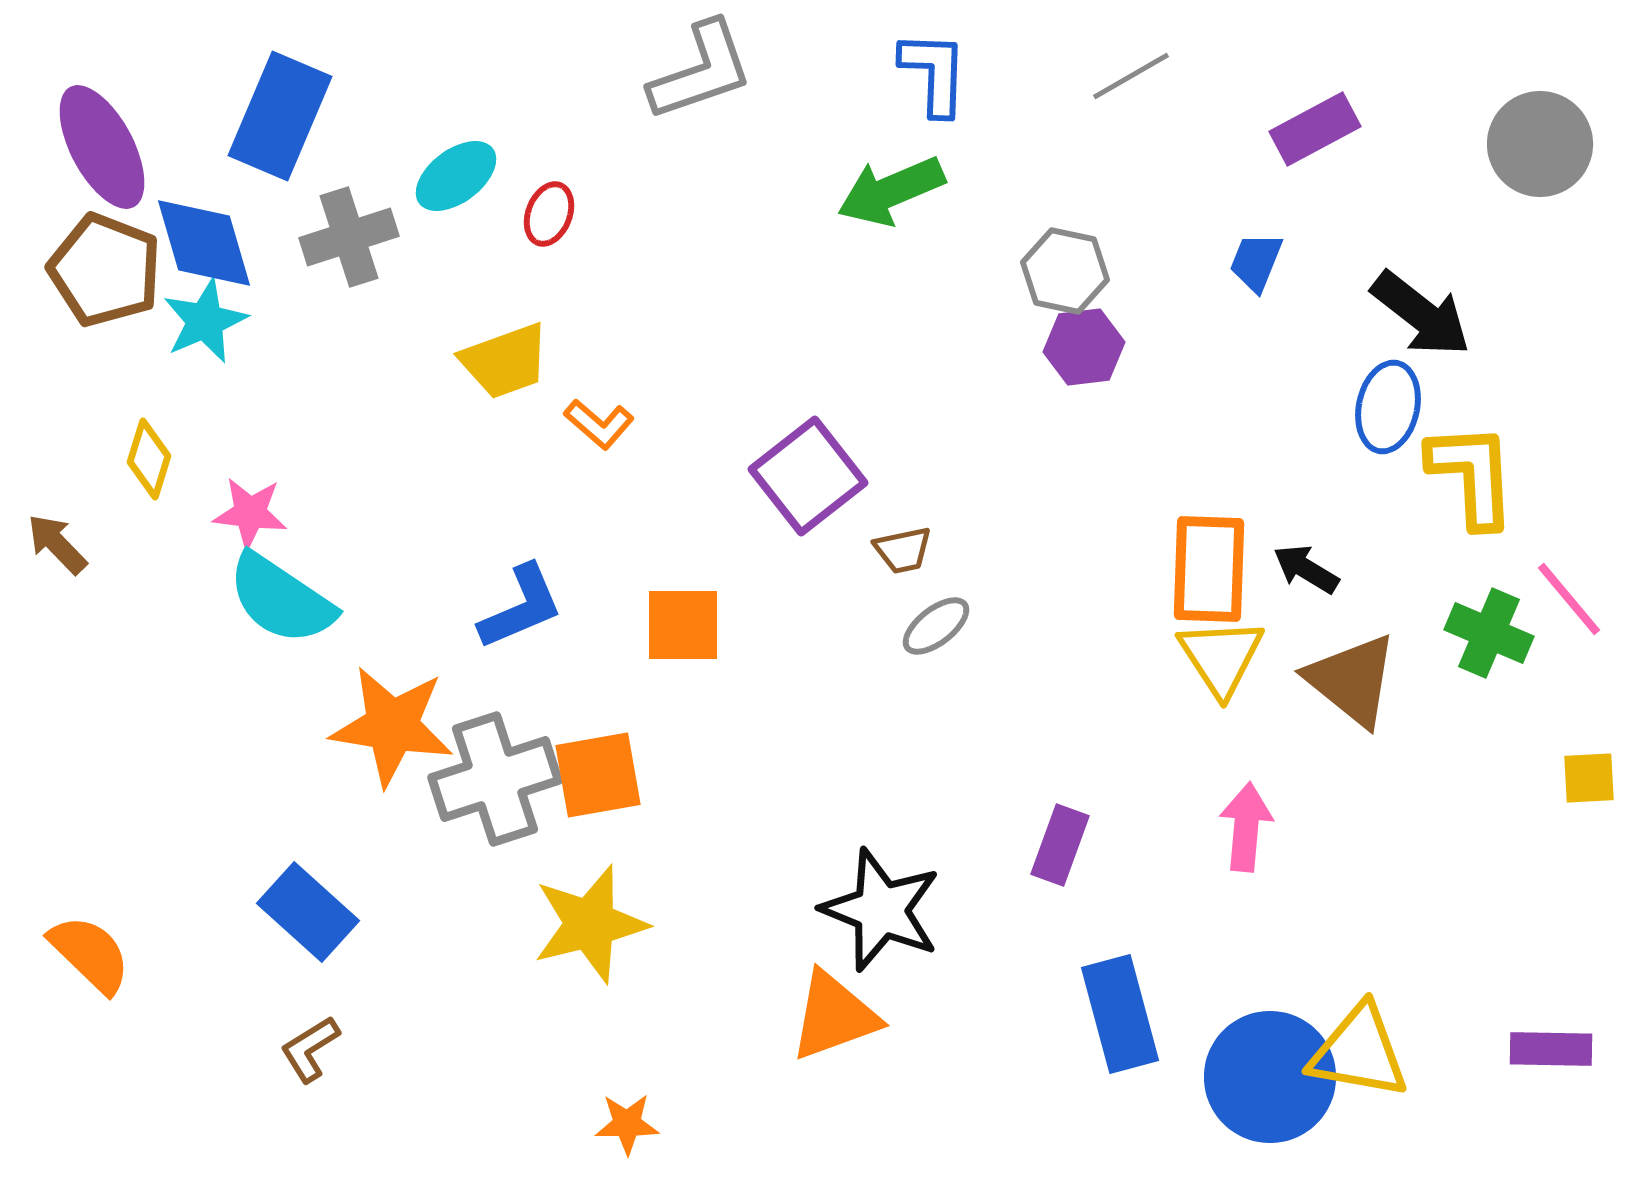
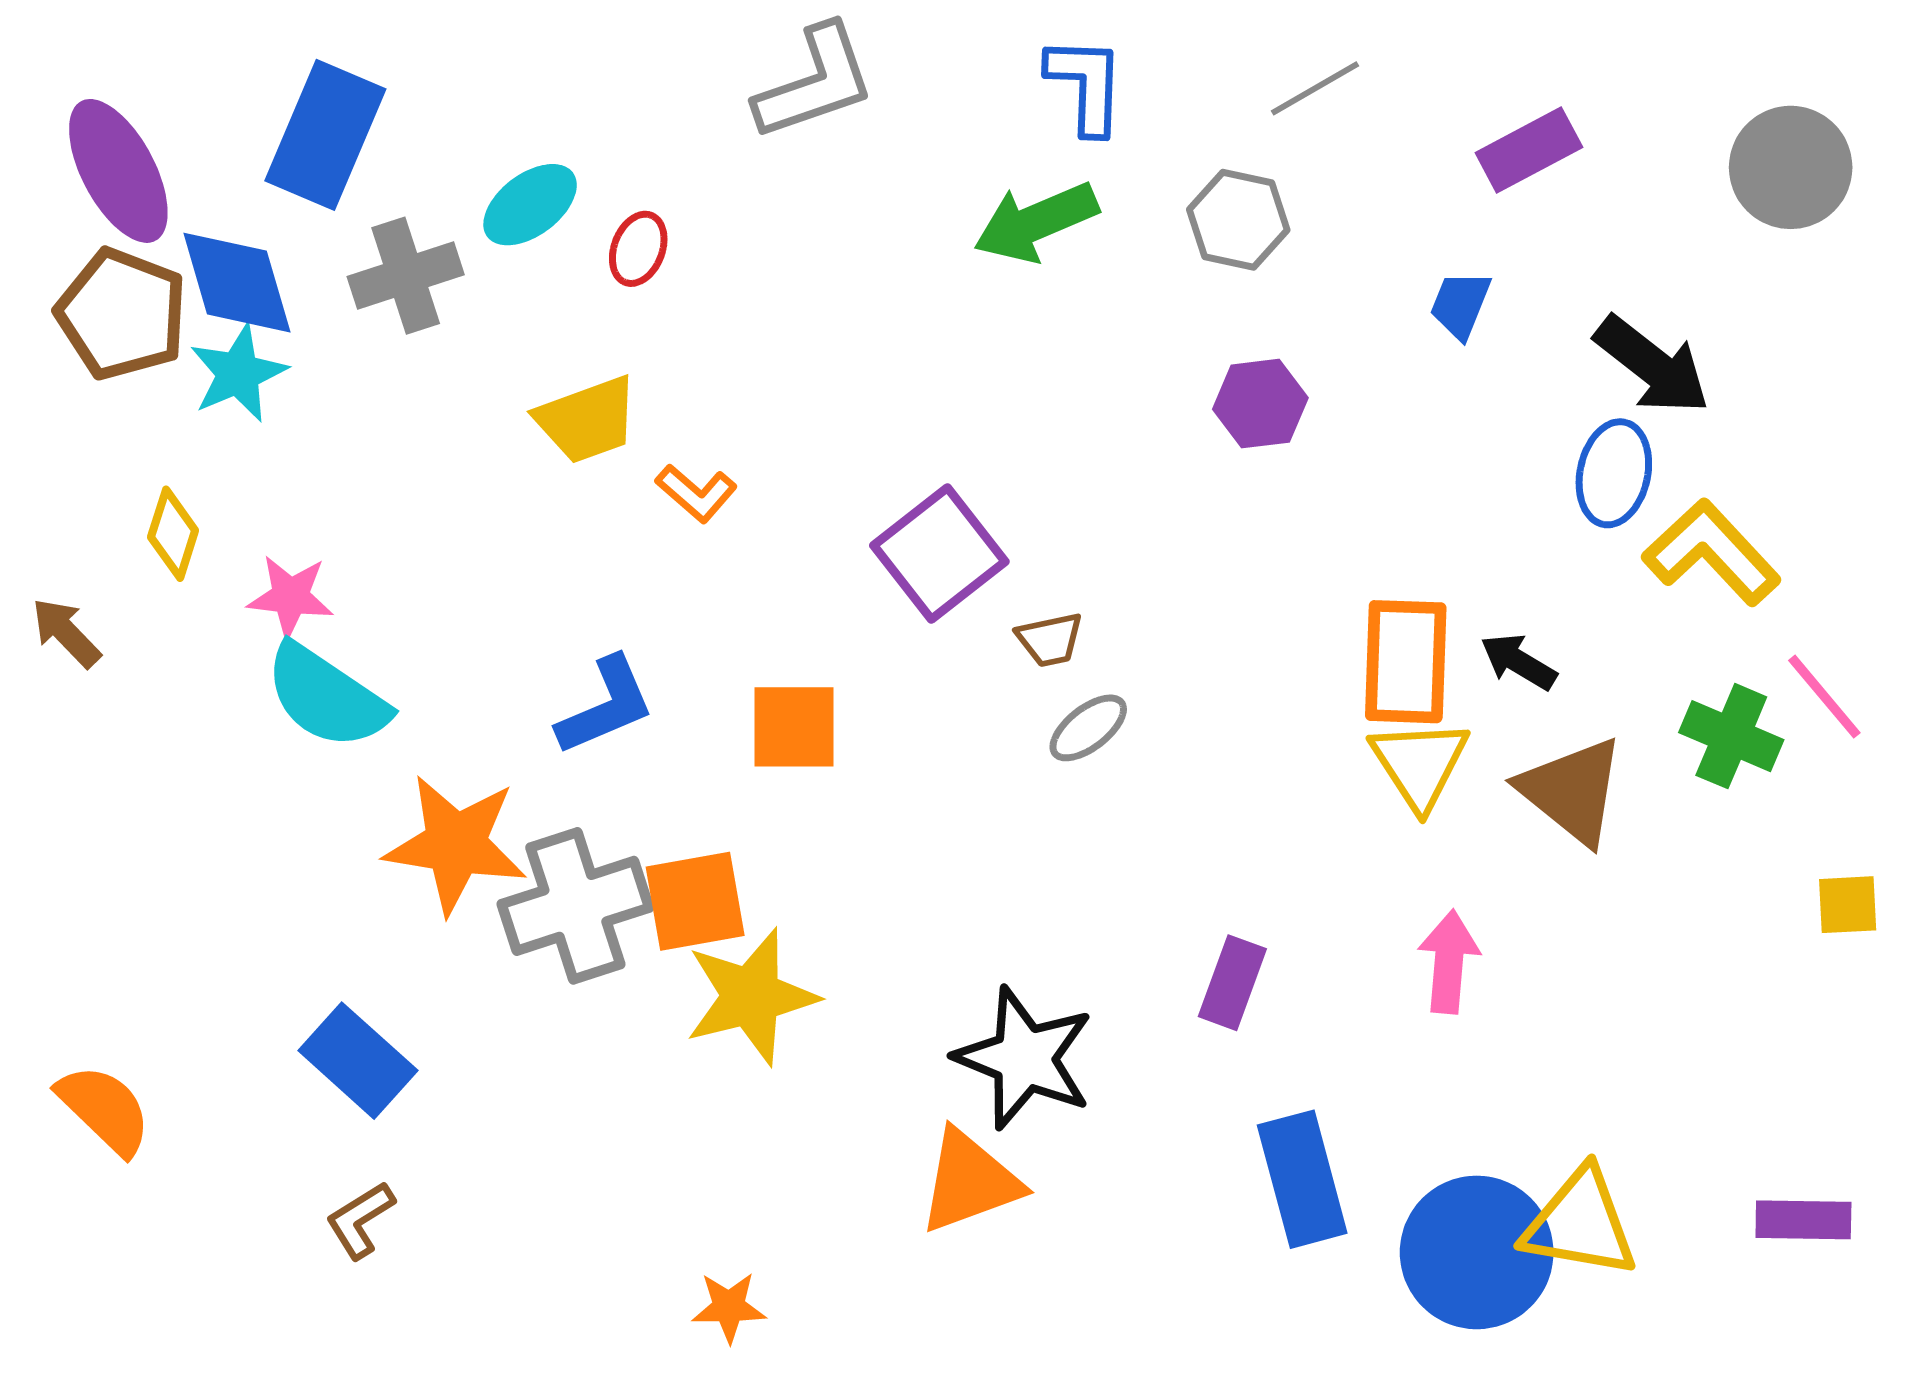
gray hexagon: (1065, 271) -> (1238, 220), moved
yellow L-shape: (1472, 475) -> (1712, 552), turned -40
yellow star: (590, 924) -> (751, 997), moved

